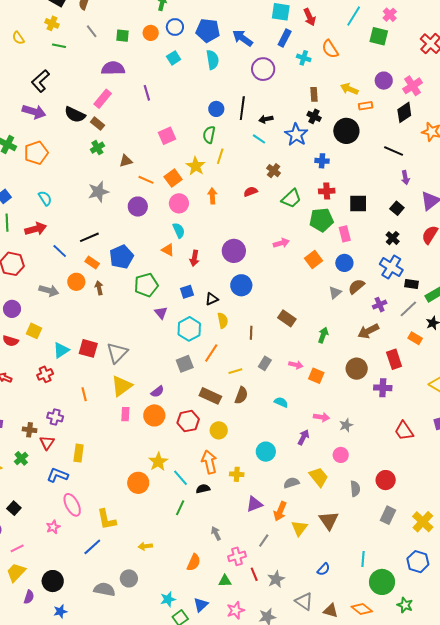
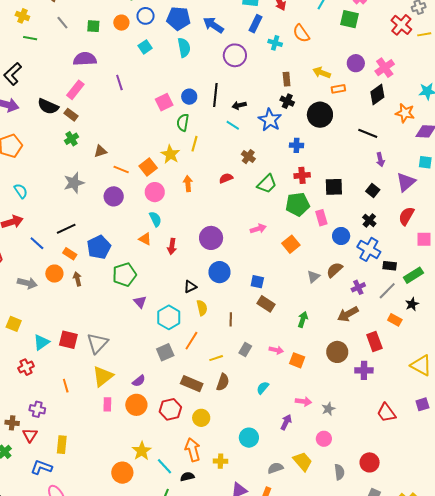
pink square: (167, 136) -> (164, 102), moved
blue circle: (344, 263) -> (341, 236), moved
blue square: (187, 292) -> (257, 282), moved, turned 32
cyan semicircle: (281, 402) -> (263, 388), turned -72

